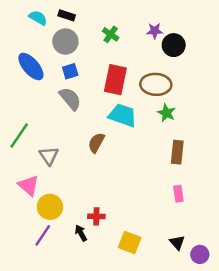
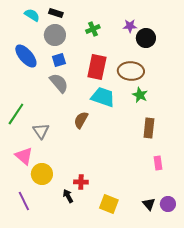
green cross: (111, 34) -> (93, 29), turned 32
pink rectangle: (178, 194) -> (158, 163), moved
purple line: (43, 235) -> (24, 201), moved, turned -60
purple circle: (200, 254) -> (168, 204), moved

